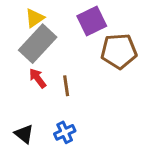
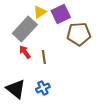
yellow triangle: (35, 18) -> (40, 12), moved
black triangle: (24, 134) -> (16, 89), size x1.5

